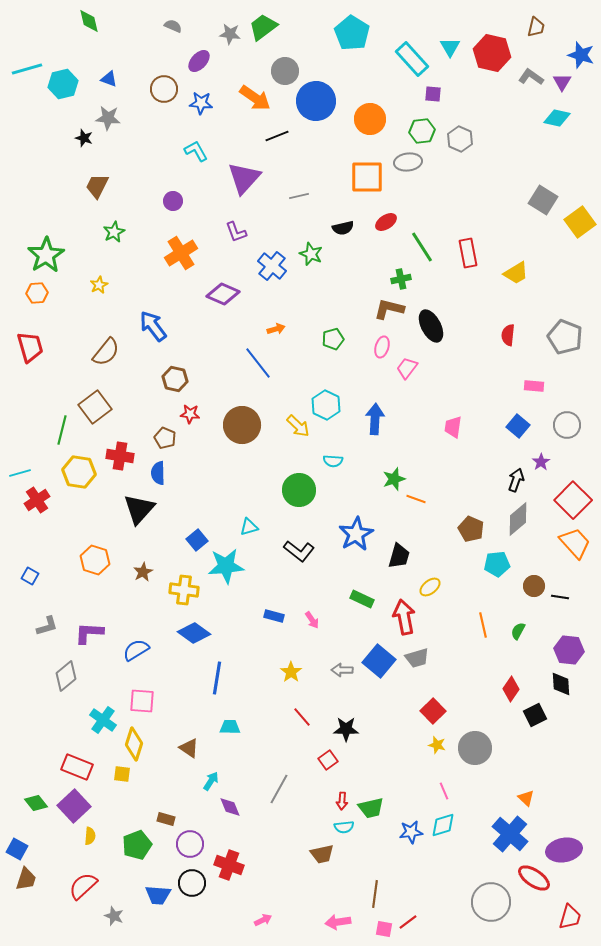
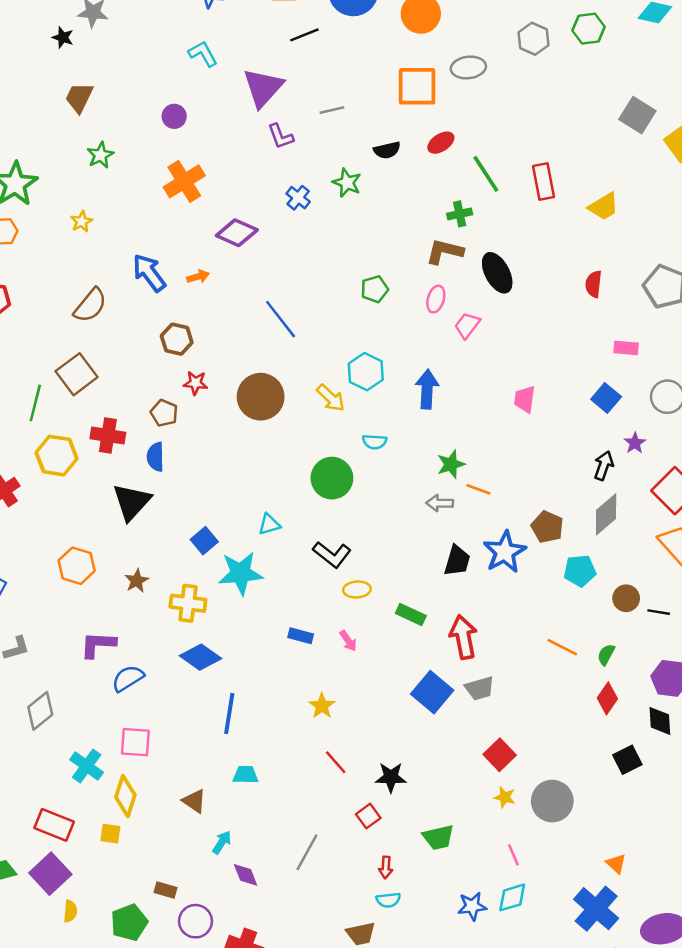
green hexagon: (422, 131) -> (589, 29), moved
purple L-shape: (236, 232) -> (281, 136), moved
blue cross: (272, 266) -> (298, 198), size x0.7
orange arrow: (276, 329) -> (198, 277), moved
blue star: (356, 534) -> (505, 552), moved
yellow ellipse: (430, 587) -> (357, 589), moved, turned 35
orange line: (483, 625) -> (562, 647), turned -50
purple L-shape: (89, 633) -> (98, 645), moved
gray arrow: (342, 670) -> (440, 503), moved
red diamond: (511, 689) -> (607, 698), moved
green trapezoid: (371, 808) -> (438, 837), moved

